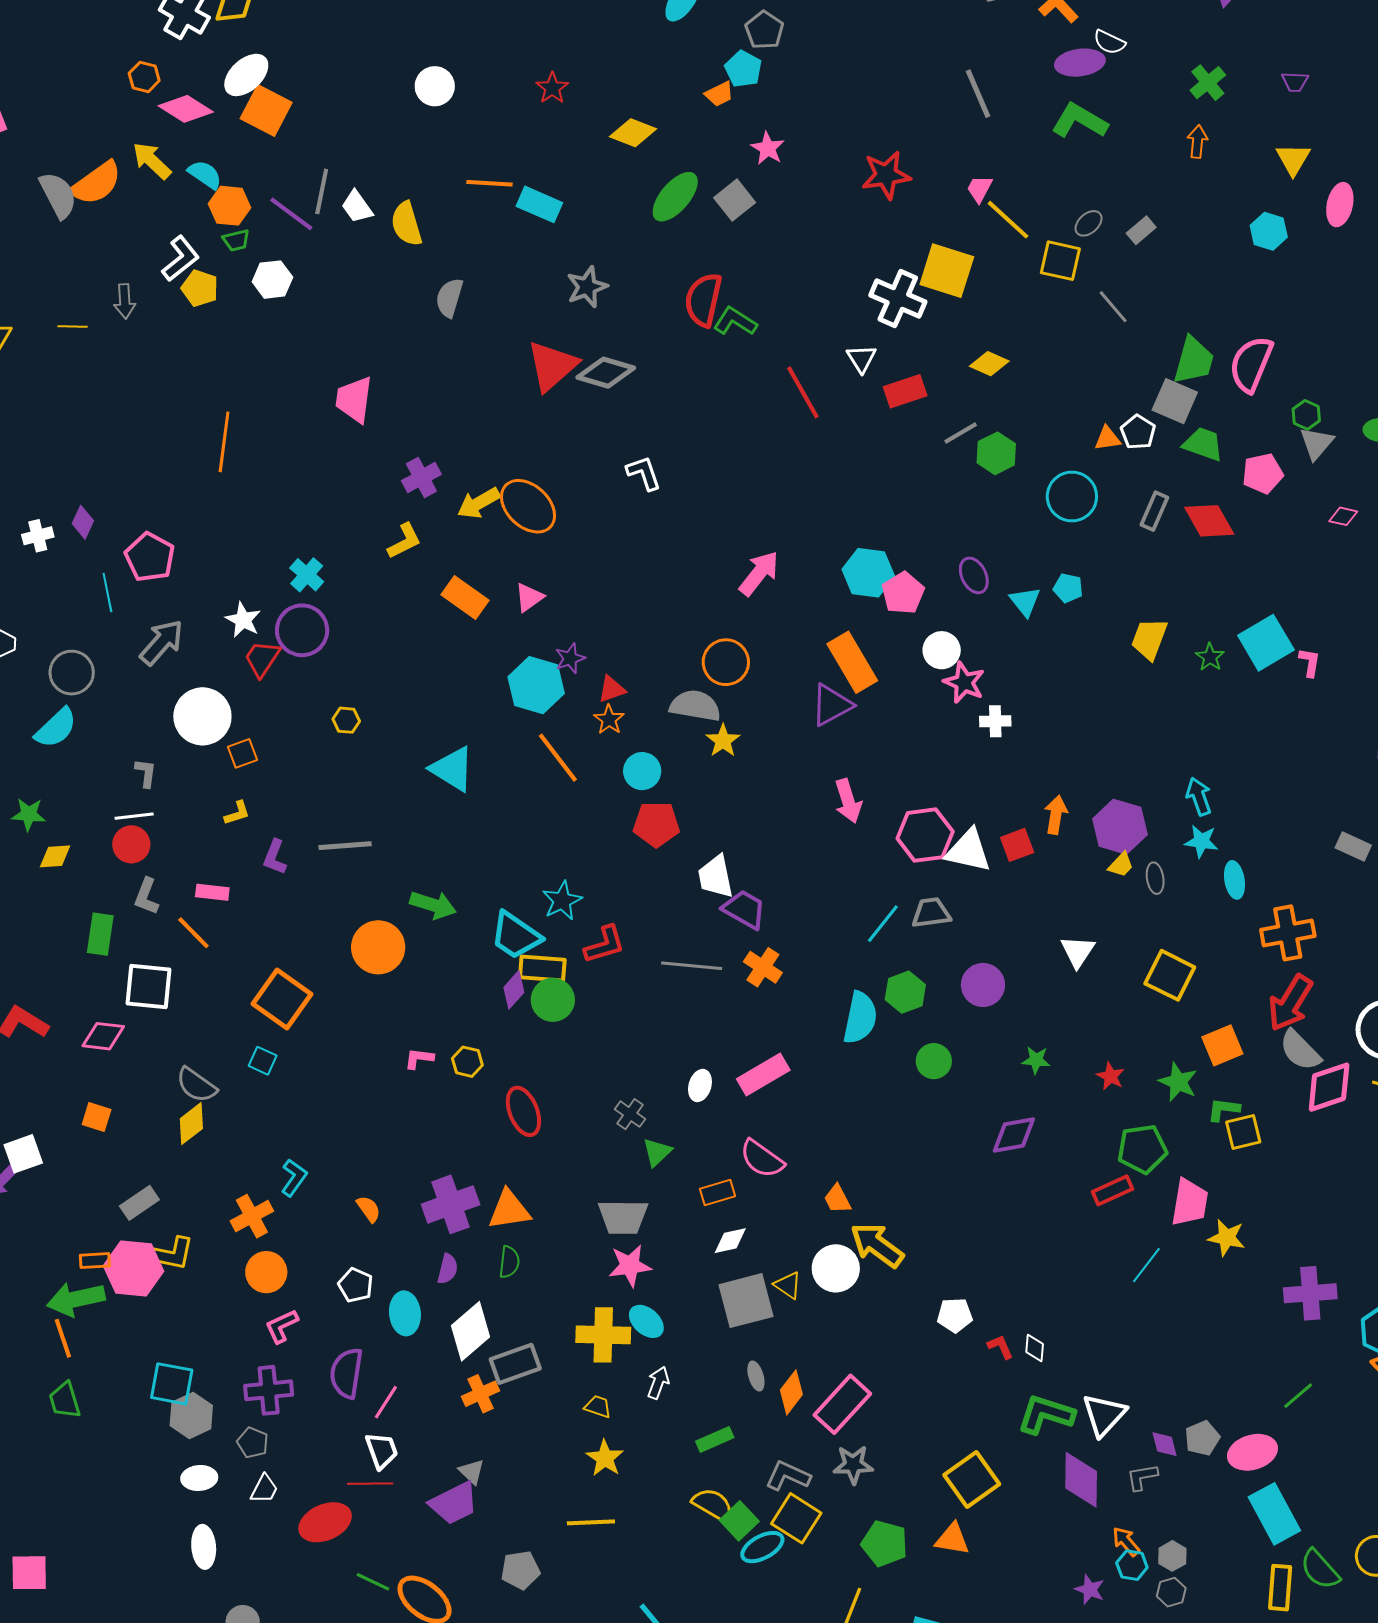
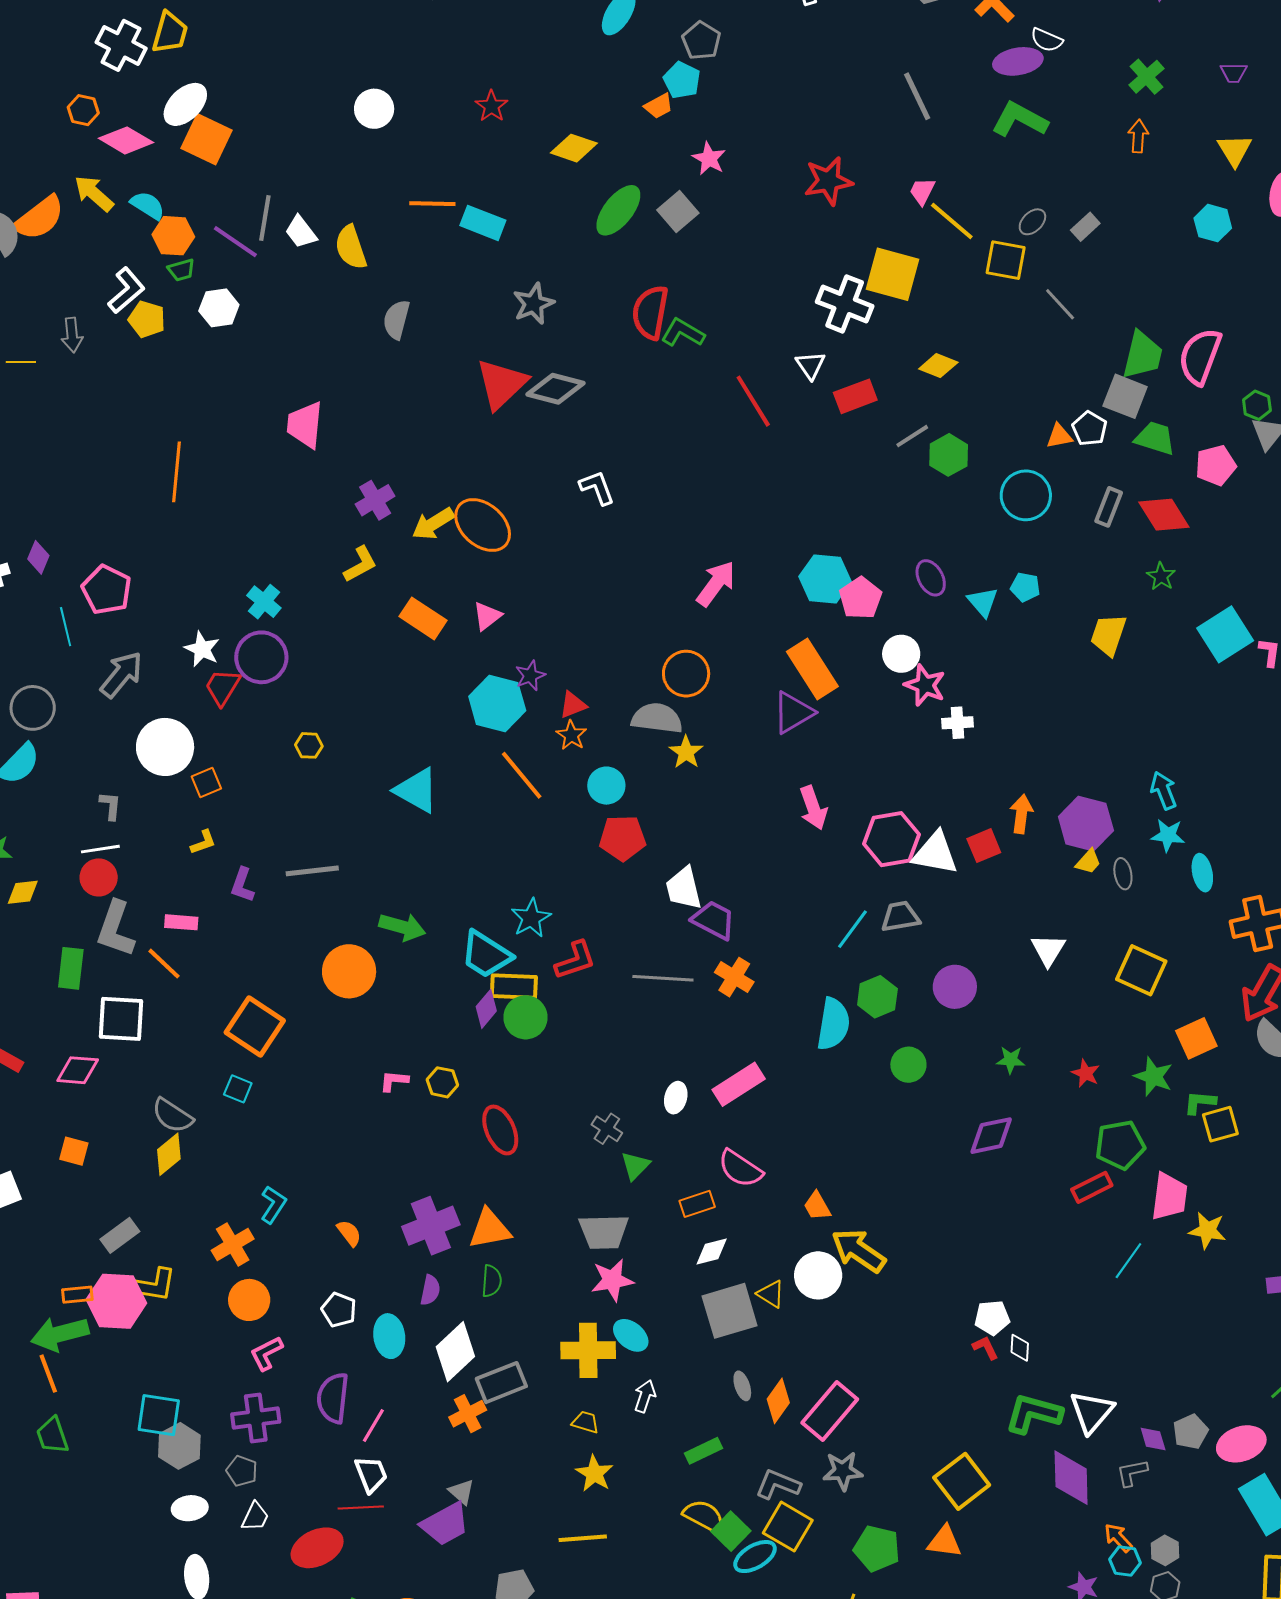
green star: (1210, 657) -> (1161, 576), moved
gray L-shape: (146, 896) -> (116, 929), size x1.5
white pentagon: (955, 1315) -> (992, 1318), moved

